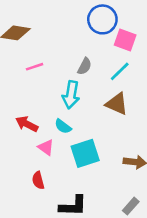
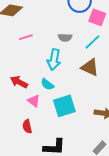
gray semicircle: (85, 66) -> (65, 38), turned 64

